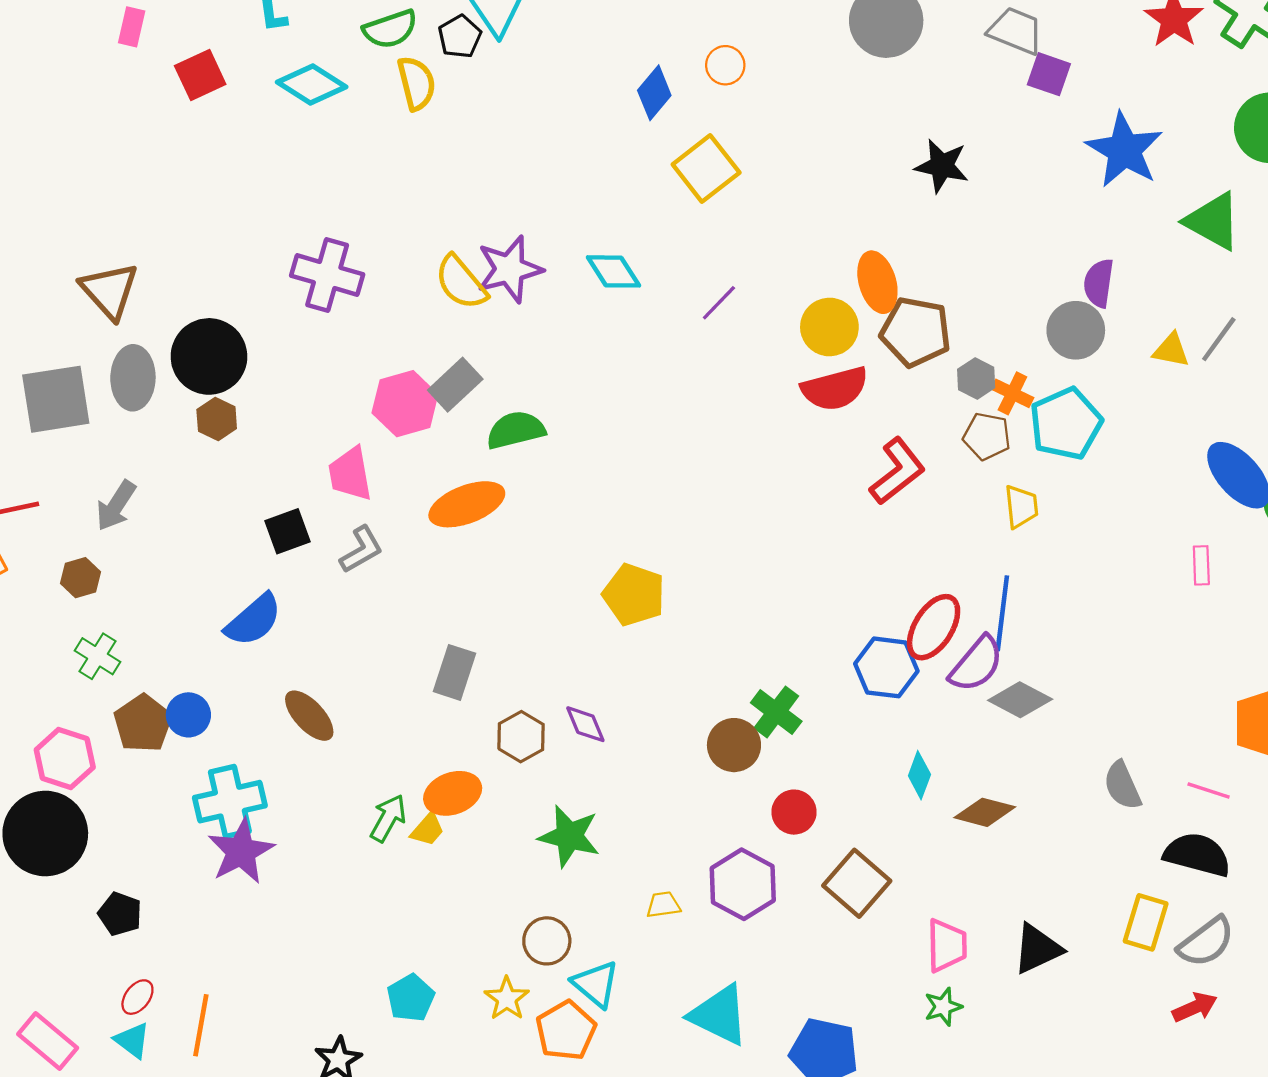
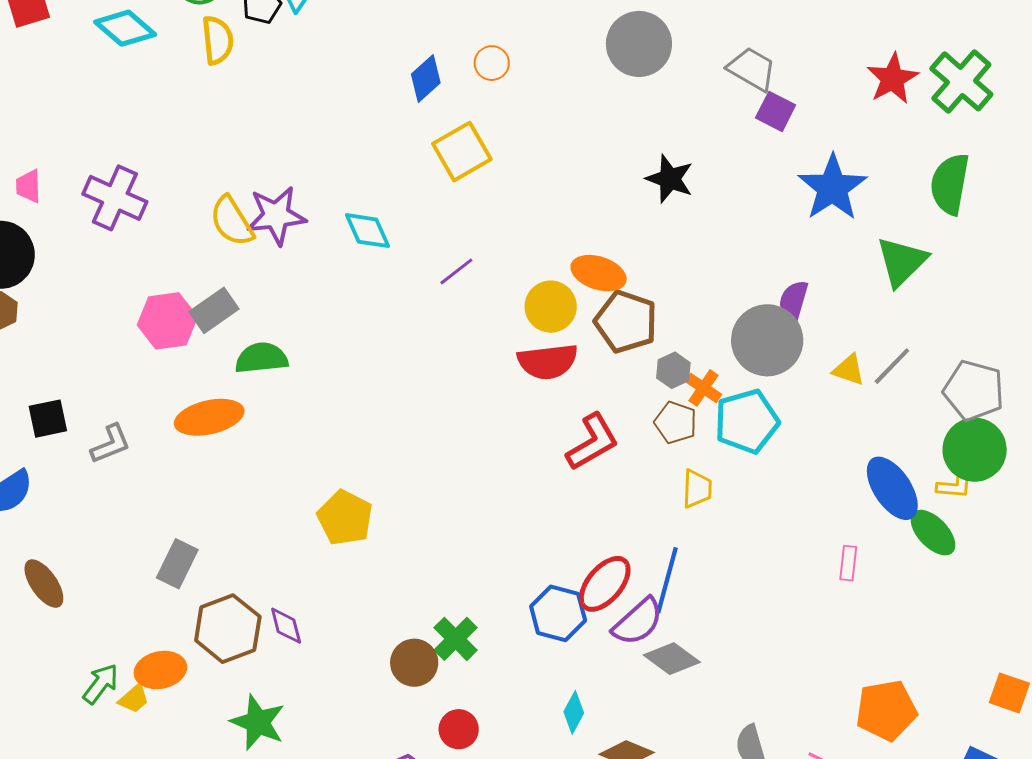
green triangle: (1213, 221) -> (902, 261), turned 38
orange ellipse: (877, 282) -> (599, 273), turned -64
gray circle: (1076, 330) -> (767, 340), size x1.4
pink trapezoid: (350, 474) -> (28, 186), moved, size x0.7
brown hexagon: (521, 737) -> (228, 629), size x1.5

